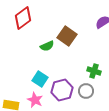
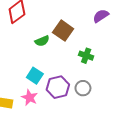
green cross: (94, 71) -> (86, 56), moved

